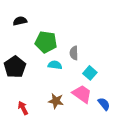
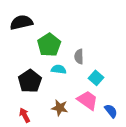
black semicircle: (20, 21) -> (21, 22), size x1.5
green pentagon: (46, 42) -> (49, 45), turned 30
black pentagon: (15, 67) -> (30, 81), moved

